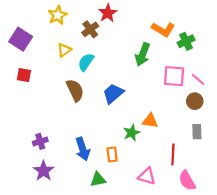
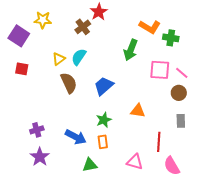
yellow star: (58, 15) -> (43, 20), moved, turned 30
green cross: (186, 41) -> (171, 38), turned 35
yellow triangle: (64, 50) -> (59, 59), moved
green star: (132, 133) -> (104, 120), moved
blue arrow: (83, 149) -> (76, 137), turned -45

